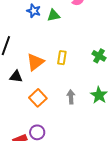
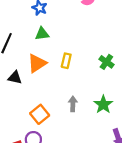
green triangle: (53, 15) -> (42, 34), moved
orange square: (38, 98) -> (40, 114), moved

